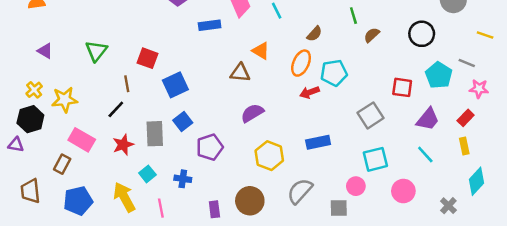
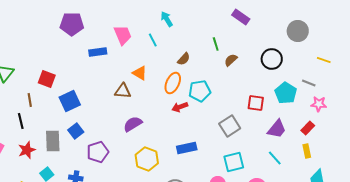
black line: (116, 109) -> (21, 121), turned -56

